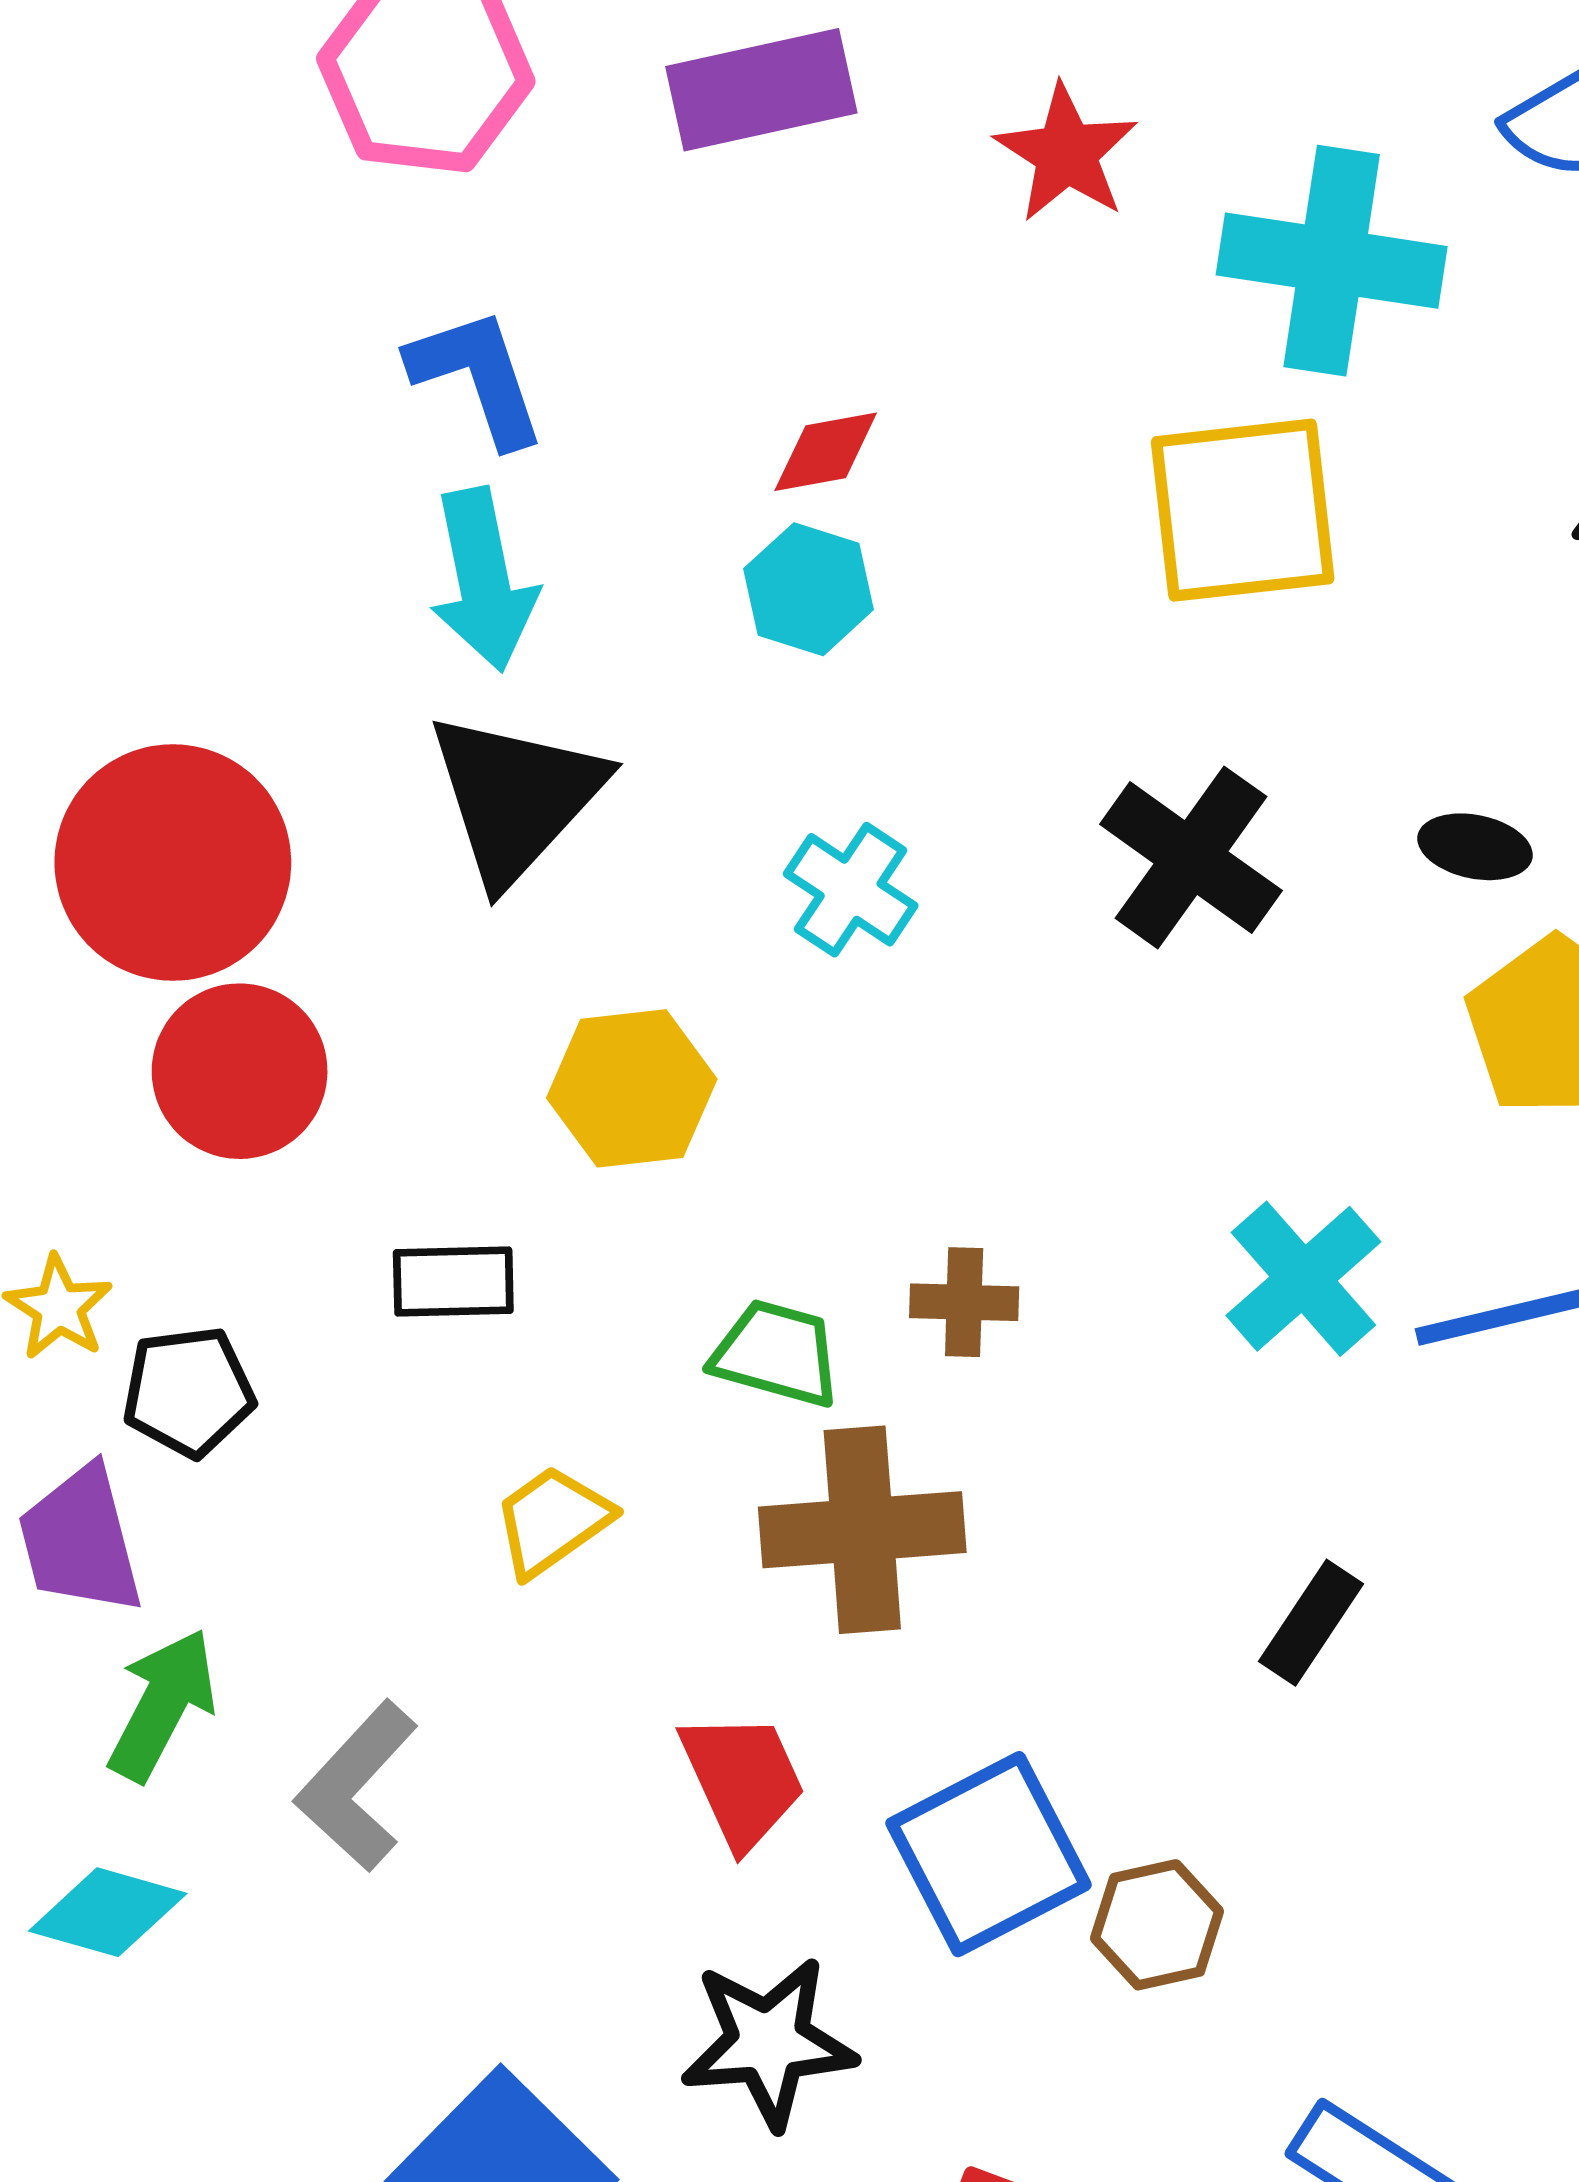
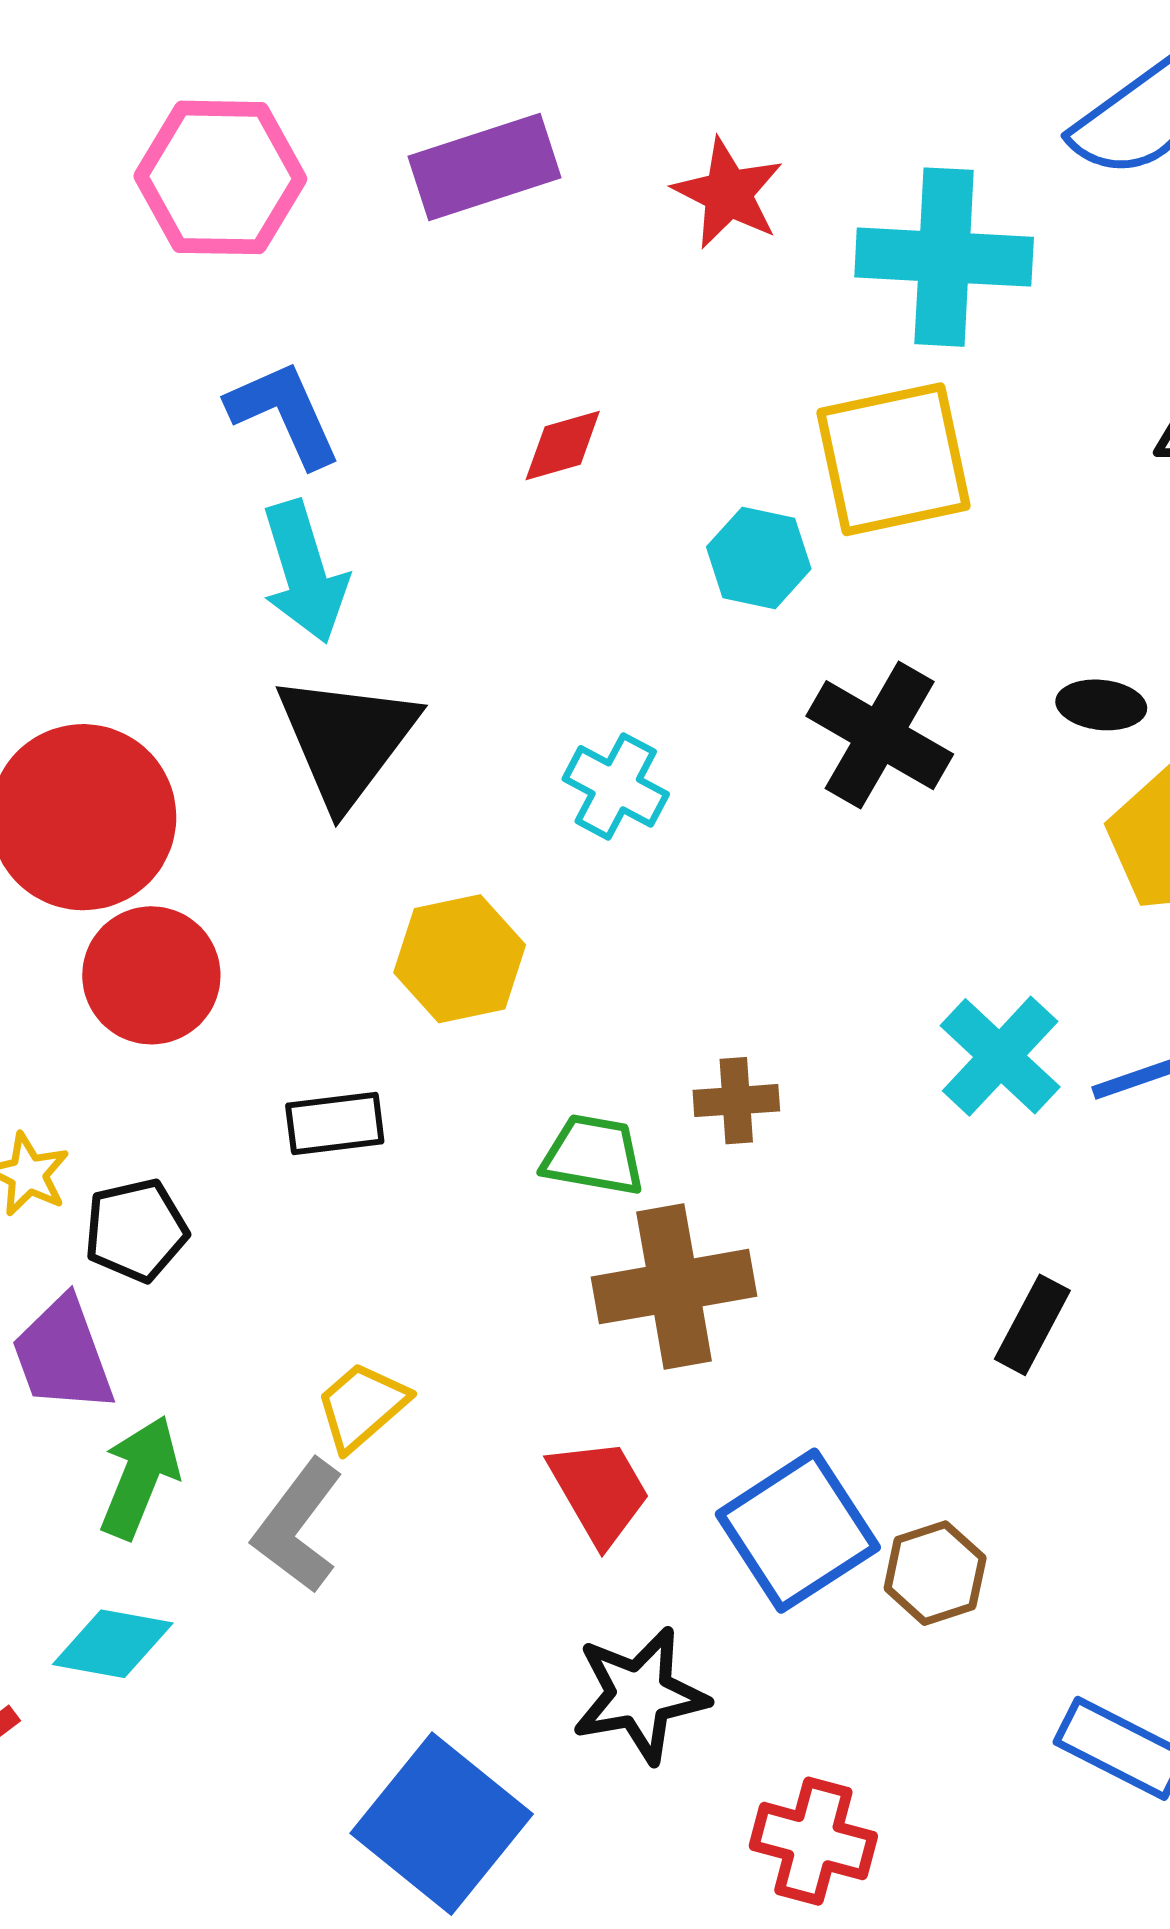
cyan hexagon: (809, 589) -> (759, 558), moved
yellow trapezoid: (552, 1521) -> (362, 1406), moved

